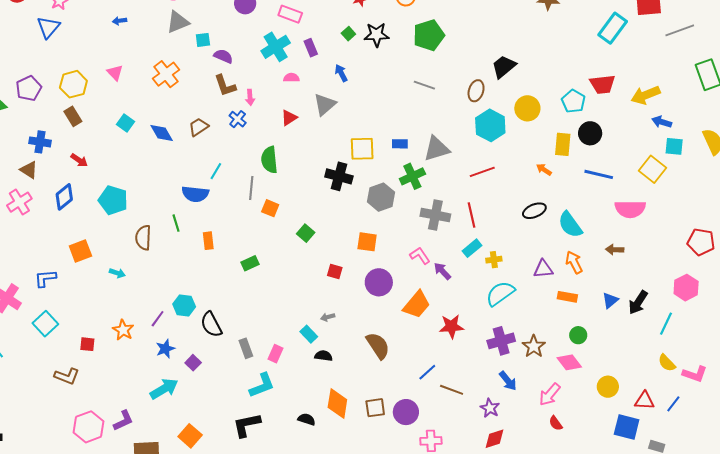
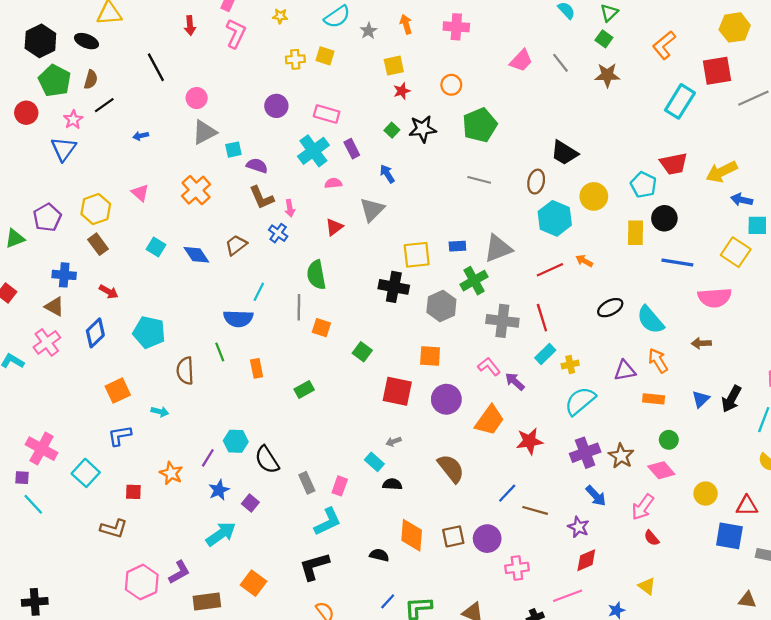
black trapezoid: (504, 67) -> (564, 153), turned -104
orange arrow: (544, 170) -> (584, 261), moved
red square: (335, 272) -> (397, 391), size x1.8
blue L-shape: (45, 278) -> (120, 436), moved

